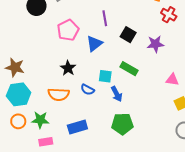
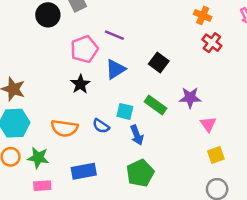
purple line: (105, 18) -> (114, 35), moved, turned -63
purple star: (155, 44) -> (190, 98), moved
black star: (68, 68) -> (80, 84), moved
pink triangle: (172, 80) -> (208, 124), turned 40
green pentagon: (122, 124) -> (140, 173), turned -30

